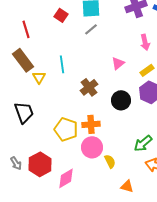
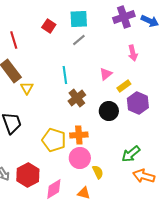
cyan line: (62, 64) -> (65, 75), moved
yellow rectangle: (147, 70) -> (124, 86), moved
orange triangle: (127, 186) -> (84, 193), moved

